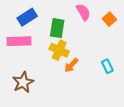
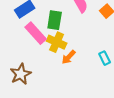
pink rectangle: (19, 41) -> (36, 33), moved, turned 50

